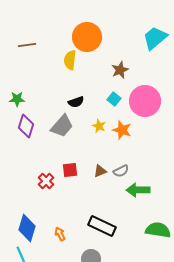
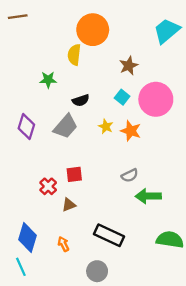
brown line: (27, 45) -> (18, 17), moved
green star: (17, 99) -> (48, 80), moved
brown triangle: (100, 171) -> (69, 205), moved

